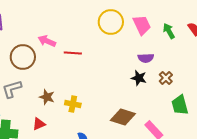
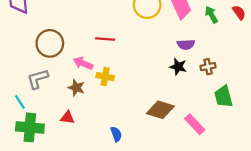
pink arrow: (47, 41) -> (83, 63), moved
brown cross: (166, 78) -> (208, 67), turned 32
yellow cross: (73, 104) -> (105, 77), moved
red triangle: (39, 124) -> (67, 118), turned 32

